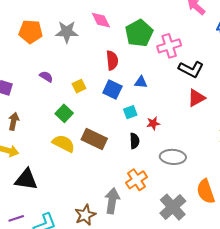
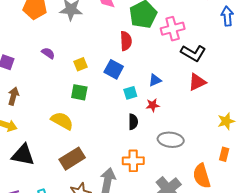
red semicircle: (112, 60) -> (126, 41), moved
blue triangle: (141, 82) -> (155, 80), moved, turned -32
green square: (64, 113) -> (79, 92), moved, turned -36
brown rectangle: (94, 139) -> (72, 159), moved, turned -60
orange cross: (137, 180) -> (133, 161), turned 30

